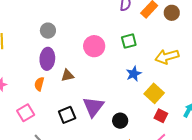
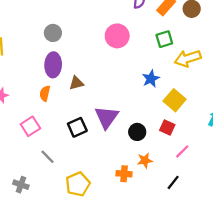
green square: (129, 41) -> (164, 39), moved
pink circle: (94, 46) -> (117, 36), moved
red square: (161, 116) -> (167, 127), moved

